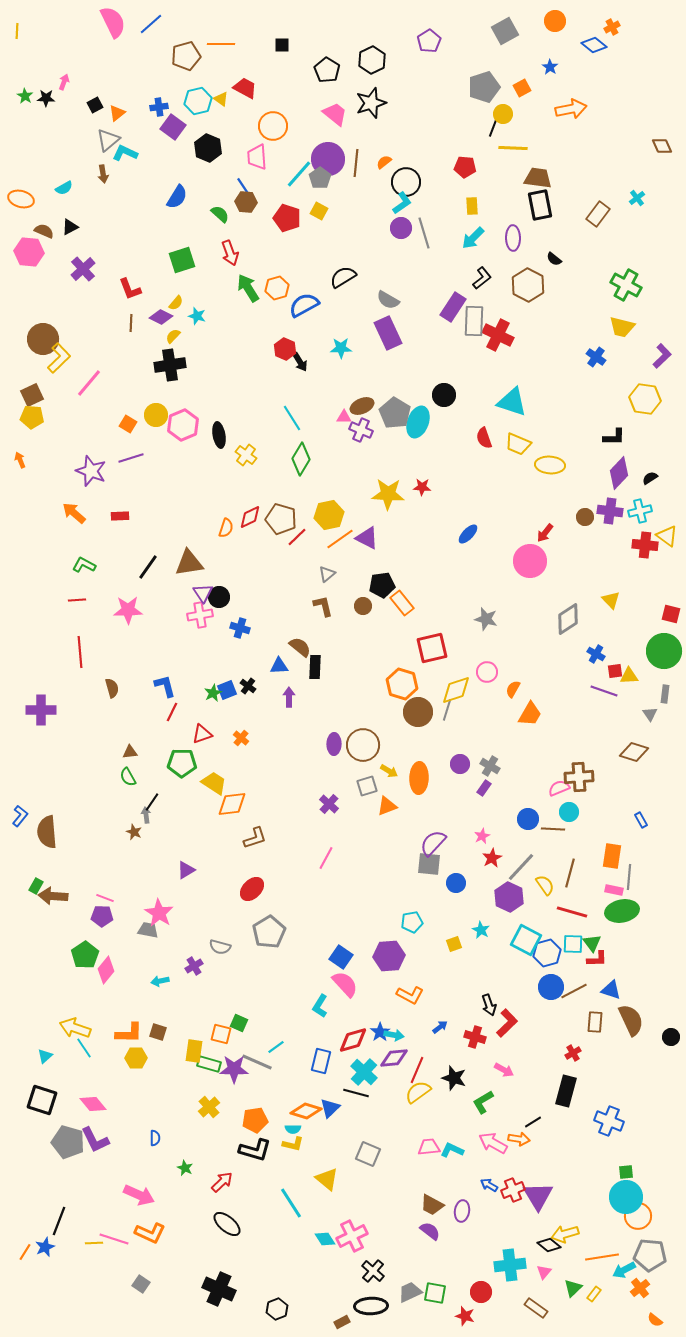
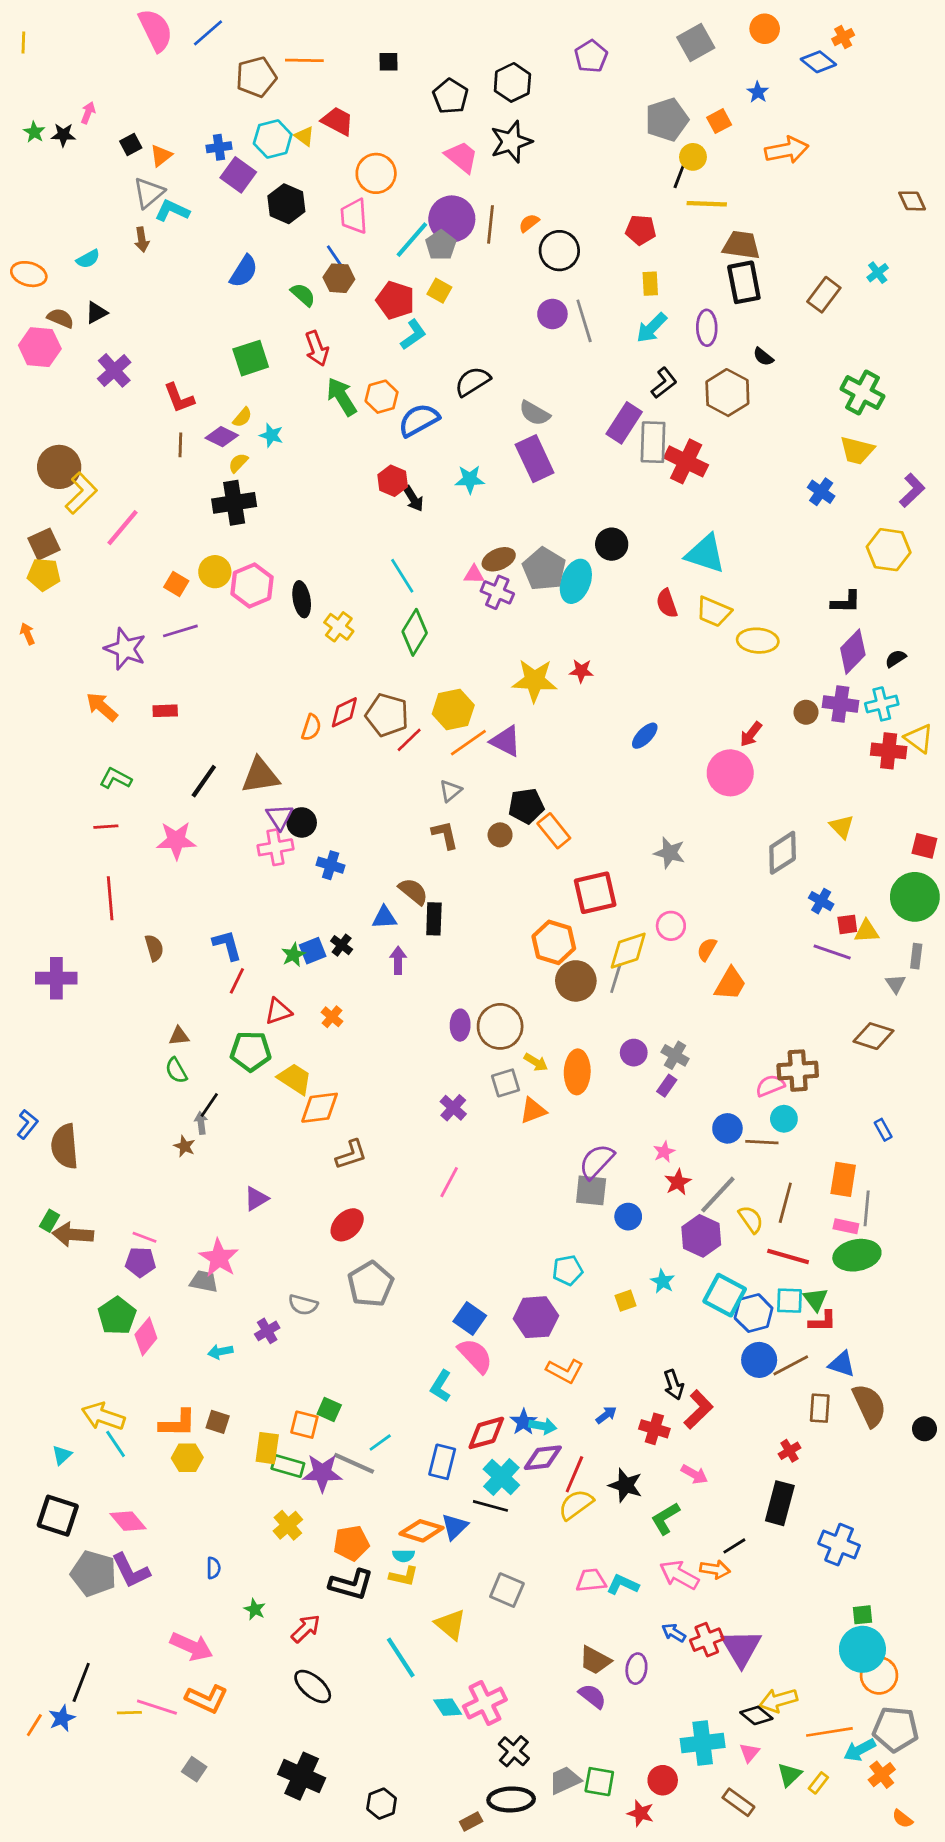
cyan L-shape: (402, 203) -> (413, 335), moved

